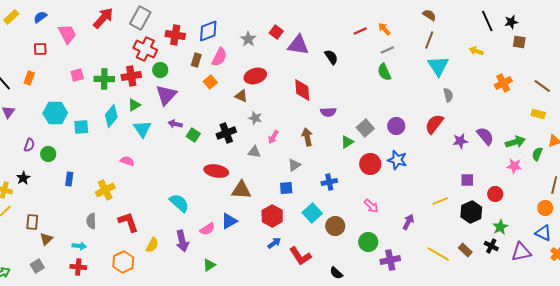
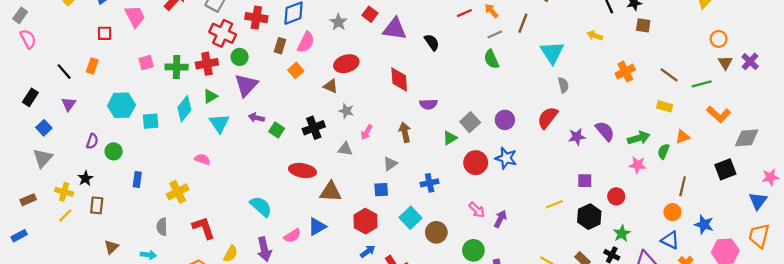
brown line: (429, 40) -> (523, 23), moved
brown rectangle: (32, 222) -> (97, 205), moved
purple arrow: (408, 222) -> (500, 219), moved

